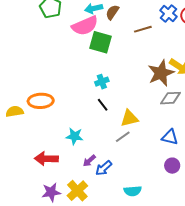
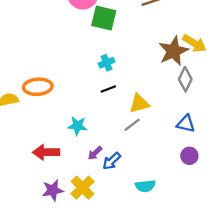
gray diamond: (171, 98) -> (185, 79), turned -60
black line: (103, 105) -> (108, 89), turned -72

